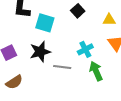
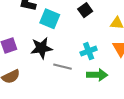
green arrow: (96, 71) -> (97, 75), turned 108

